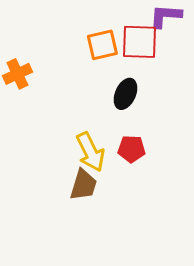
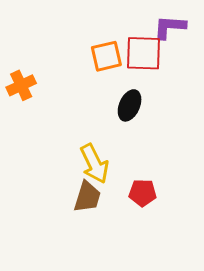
red pentagon: (131, 149) -> (143, 193), moved

